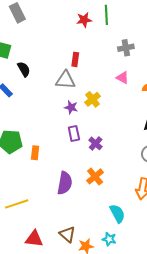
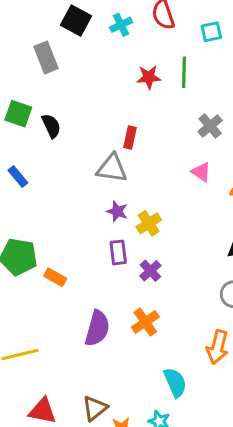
gray cross: (126, 48) -> (210, 126), turned -35
black semicircle: (24, 69) -> (51, 126), moved
yellow cross: (93, 99) -> (149, 223), moved
orange rectangle: (35, 153) -> (55, 277), turned -72
brown triangle: (67, 234) -> (95, 408), turned 36

